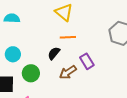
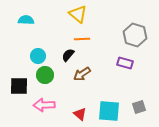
cyan circle: (13, 54) -> (38, 56), moved
purple rectangle: (87, 61) -> (125, 63), moved, turned -42

